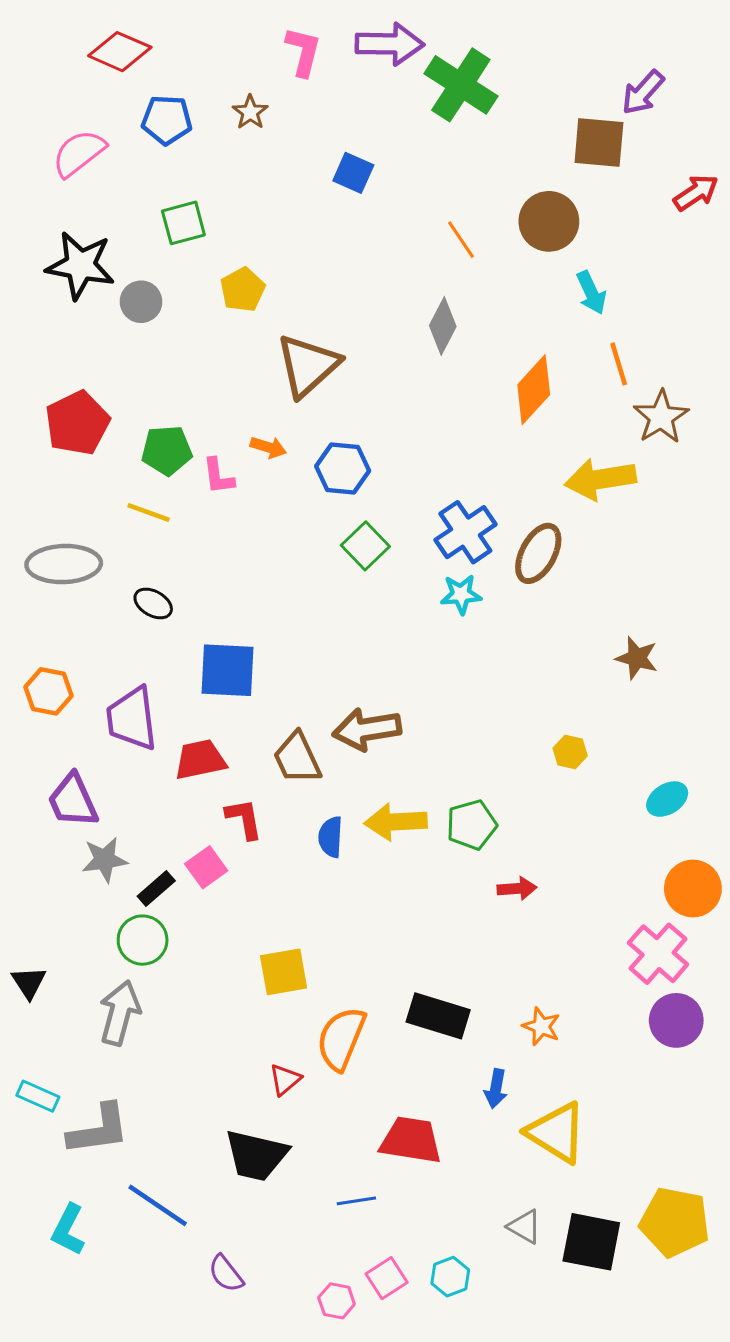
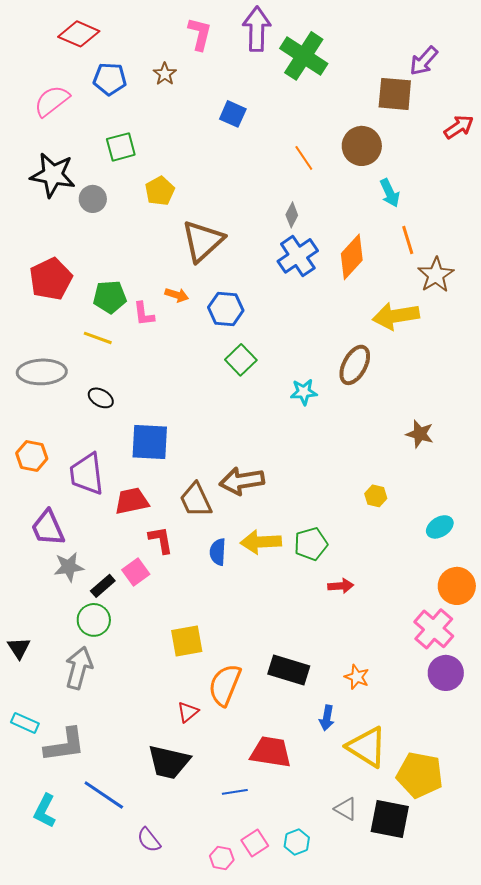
purple arrow: (390, 44) -> (257, 29), turned -90
gray diamond: (443, 326) -> (292, 215), size x0.7
blue cross: (465, 532) -> (298, 256), moved
yellow pentagon: (675, 1222) -> (420, 775), moved

